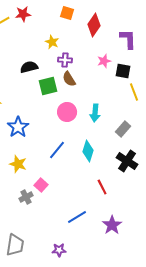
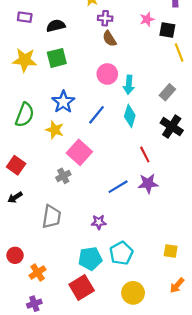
black semicircle: (29, 67) -> (56, 26), moved
green square: (48, 86) -> (57, 58), moved
cyan arrow: (95, 113) -> (129, 85), moved
blue star: (18, 127) -> (63, 102), moved
pink square: (41, 185) -> (79, 152), size x1.6
gray cross: (26, 197) -> (63, 176), moved
purple star: (112, 225) -> (148, 183), moved, turned 30

